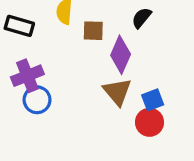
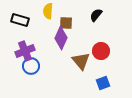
purple diamond: (121, 55) -> (61, 38), moved
blue square: (153, 100) -> (103, 83), moved
red circle: (149, 122) -> (101, 51), moved

